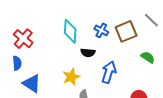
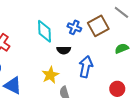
green semicircle: (148, 57) -> (122, 48), turned -48

